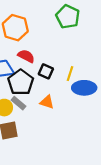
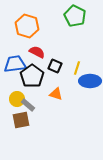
gray rectangle: (18, 103) -> (28, 105), moved

